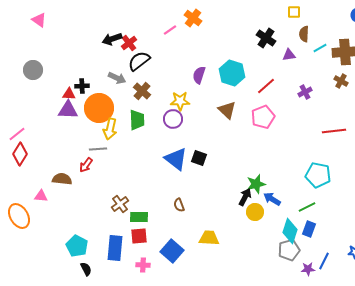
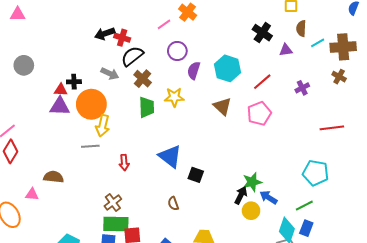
pink triangle: (39, 20) -> (18, 14), moved, turned -35
red cross: (129, 43) -> (122, 38), turned -35
brown cross: (142, 91) -> (143, 79), moved
purple circle: (173, 119) -> (177, 51), moved
green trapezoid: (137, 120) -> (147, 107), moved
black square: (199, 158) -> (196, 175), moved
red arrow: (86, 165) -> (124, 163), moved, turned -42
green rectangle: (139, 217) -> (116, 224), moved, size x1.4

